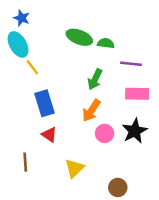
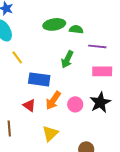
green ellipse: (79, 37) -> (54, 24), turned -30
yellow line: (32, 67) -> (17, 57), moved
blue rectangle: (44, 103) -> (39, 79), moved, turned -65
orange arrow: (91, 111) -> (53, 100), moved

